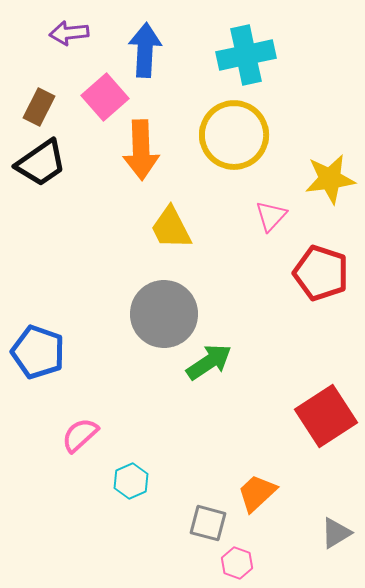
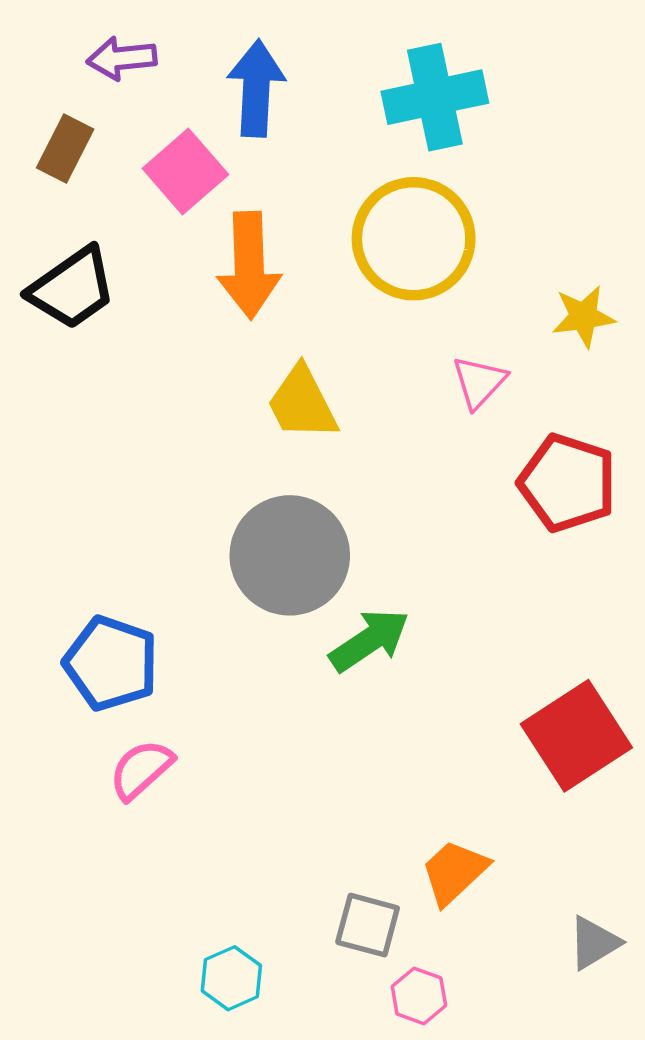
brown rectangle: (39, 107) -> (65, 148), moved
yellow star: (330, 179) -> (583, 317), size x0.7
blue pentagon: (38, 352) -> (111, 663), moved
cyan hexagon: (131, 481) -> (231, 978), moved

